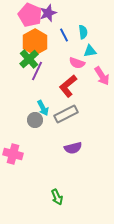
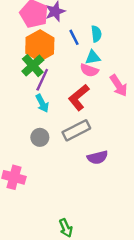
cyan triangle: (90, 51) -> (93, 57), moved
cyan arrow: (43, 108) -> (42, 103), moved
purple semicircle: (73, 148) -> (97, 157), moved

